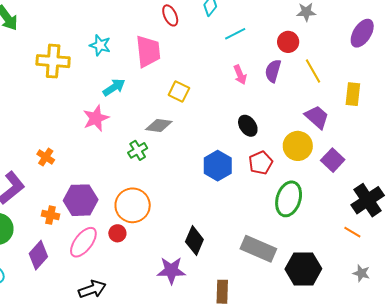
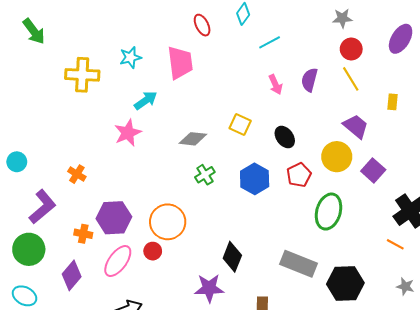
red circle: (288, 42) -> (351, 49), moved
cyan star: (100, 45) -> (130, 57), turned -30
yellow square: (179, 92) -> (240, 124), moved
yellow rectangle: (353, 94) -> (392, 102), size x0.7
green cross: (138, 150) -> (205, 175), moved

